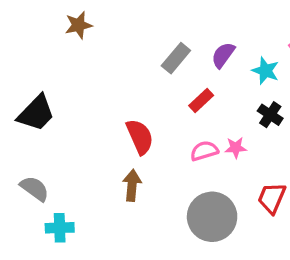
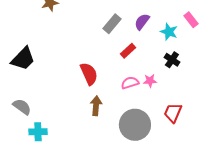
brown arrow: (132, 185) -> (96, 106), moved

